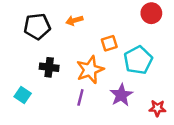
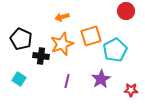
black pentagon: (37, 26) -> (21, 39), moved, turned 30
orange square: (109, 43) -> (91, 36), size x1.5
orange star: (90, 70) -> (62, 44), moved

